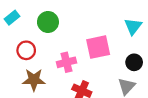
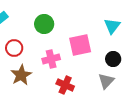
green circle: (48, 22) -> (44, 24), moved
brown star: (34, 80) -> (21, 75), turned -30

